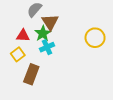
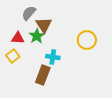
cyan cross: (47, 47) -> (53, 57), moved, turned 32
brown rectangle: (31, 74) -> (43, 75), moved

